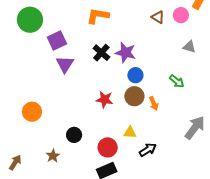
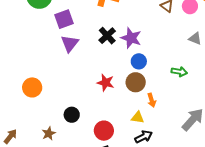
green arrow: (177, 81) -> (179, 72), turned -35
orange arrow: (154, 103) -> (152, 100), moved
yellow triangle: (130, 132) -> (138, 117), moved

